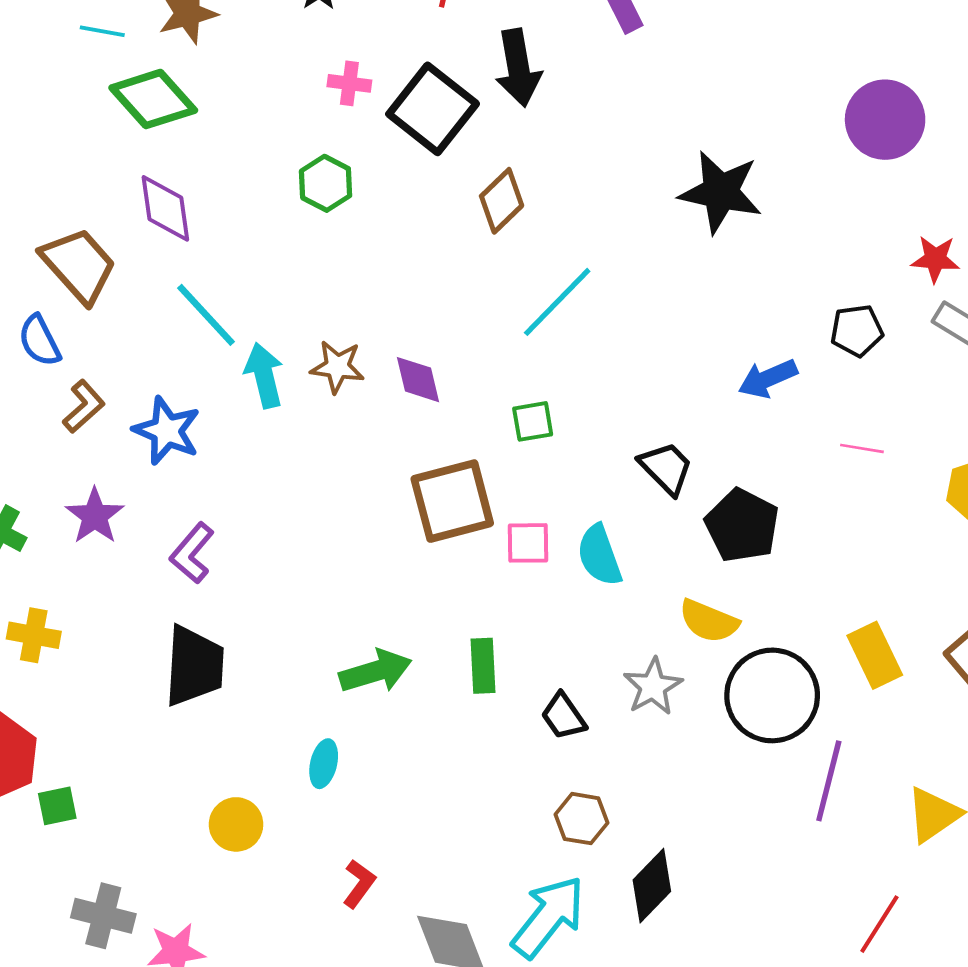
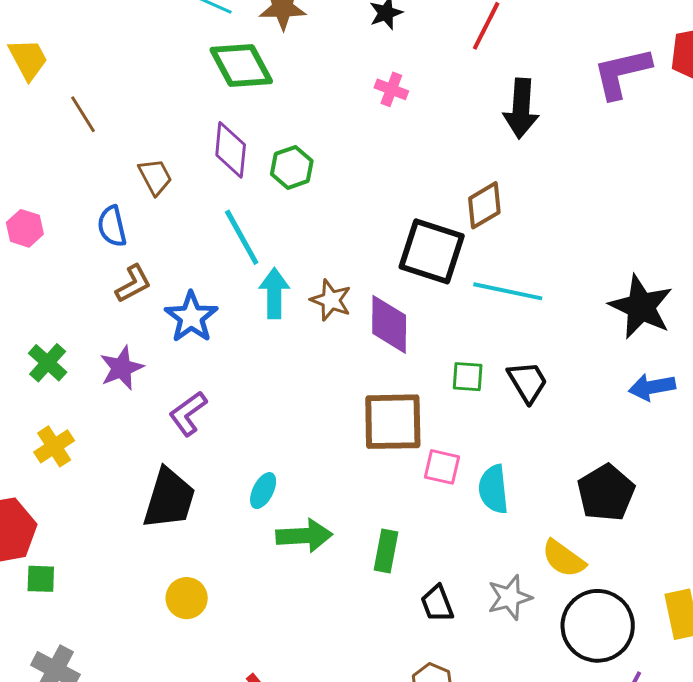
black square: (433, 109) -> (432, 251), moved, turned -34
green hexagon: (326, 183) -> (292, 167), moved
black star: (721, 192) -> (641, 307), moved
brown trapezoid: (79, 265) -> (155, 177), size x0.6
cyan line: (557, 302) -> (508, 291), turned 44
purple diamond: (418, 380) -> (389, 324), size x1.4
black trapezoid: (666, 468) -> (528, 382), moved
yellow cross: (34, 635) -> (54, 446), turned 33
cyan ellipse: (324, 764) -> (263, 491), moved
yellow circle: (236, 824) -> (187, 598), moved

